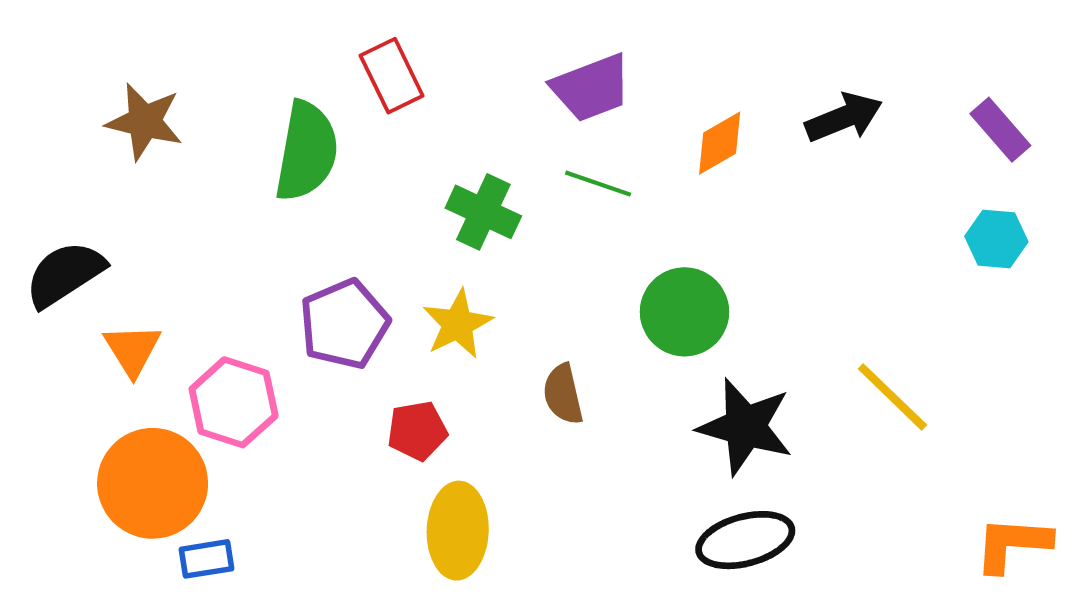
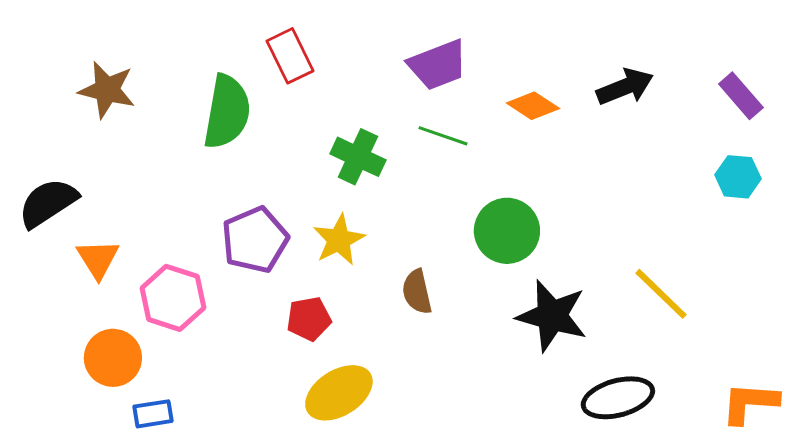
orange diamond: (720, 143) -> (533, 106), turned 63
orange circle: (153, 483) -> (113, 358), size x0.7
yellow ellipse: (458, 531) -> (339, 393), turned 56
black ellipse: (745, 540) -> (618, 398), moved

